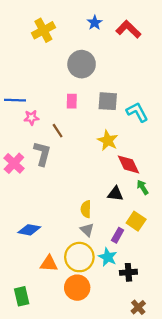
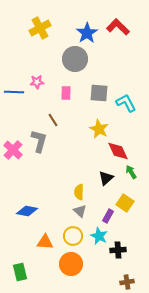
blue star: (95, 23) -> (87, 33), moved, size x1.5
pink star: (31, 118) -> (37, 82), moved
black triangle: (115, 194) -> (106, 178), turned -49
yellow circle: (79, 257) -> (73, 236), size x0.7
brown cross: (138, 307) -> (127, 282), turned 32

